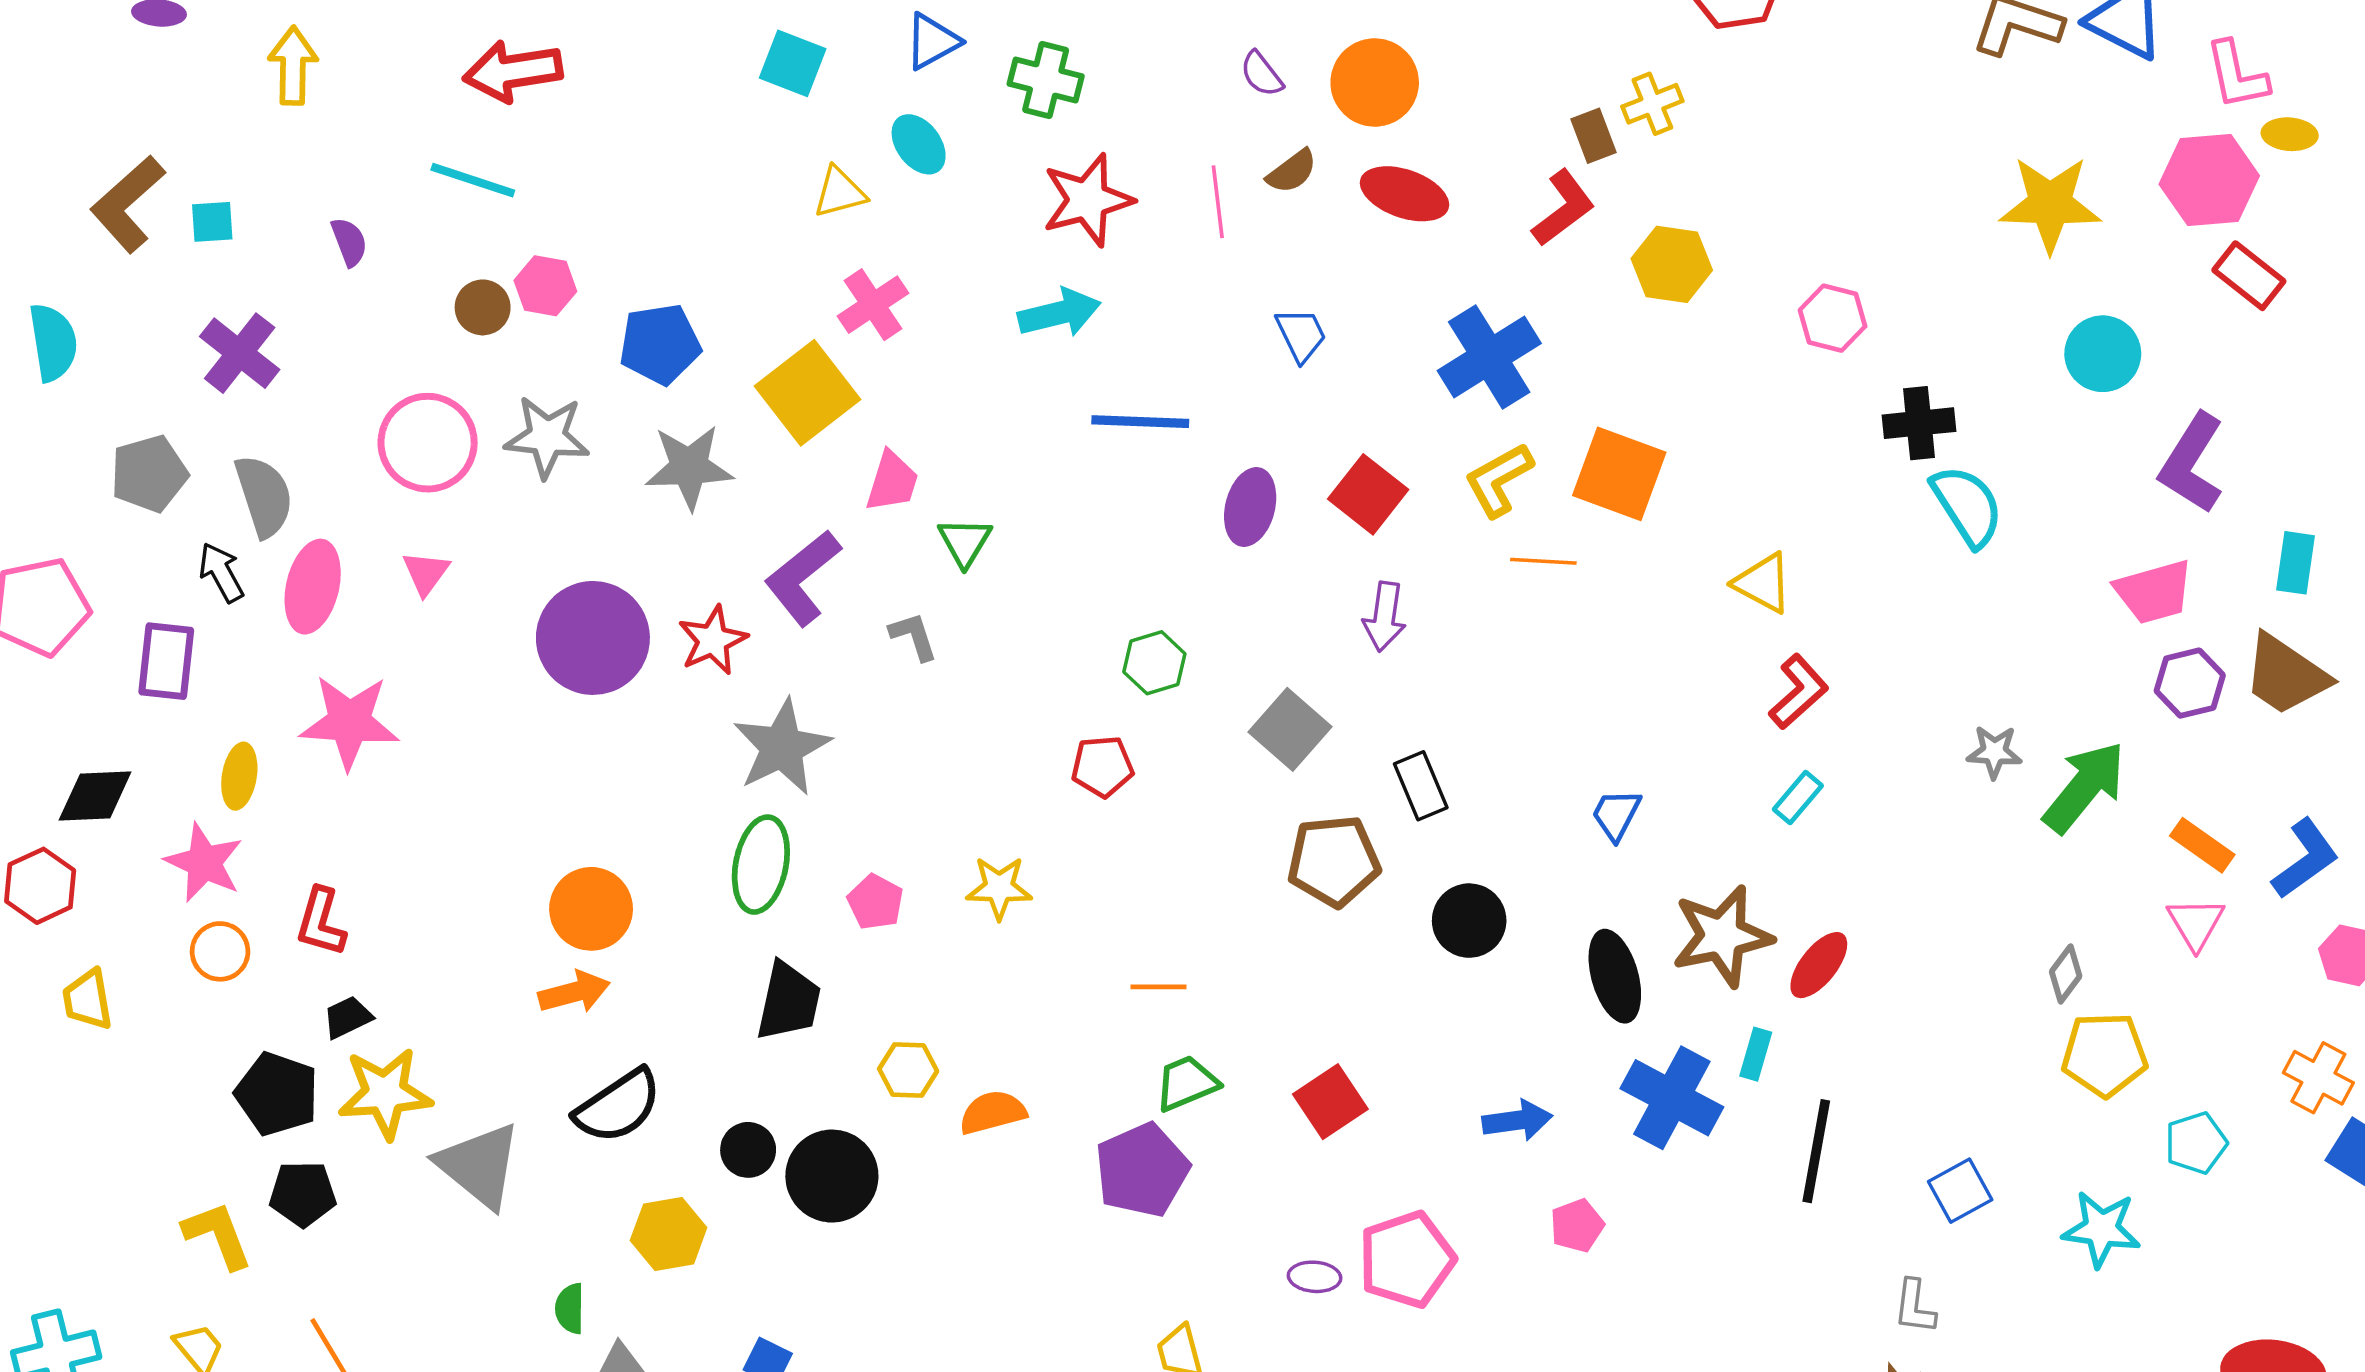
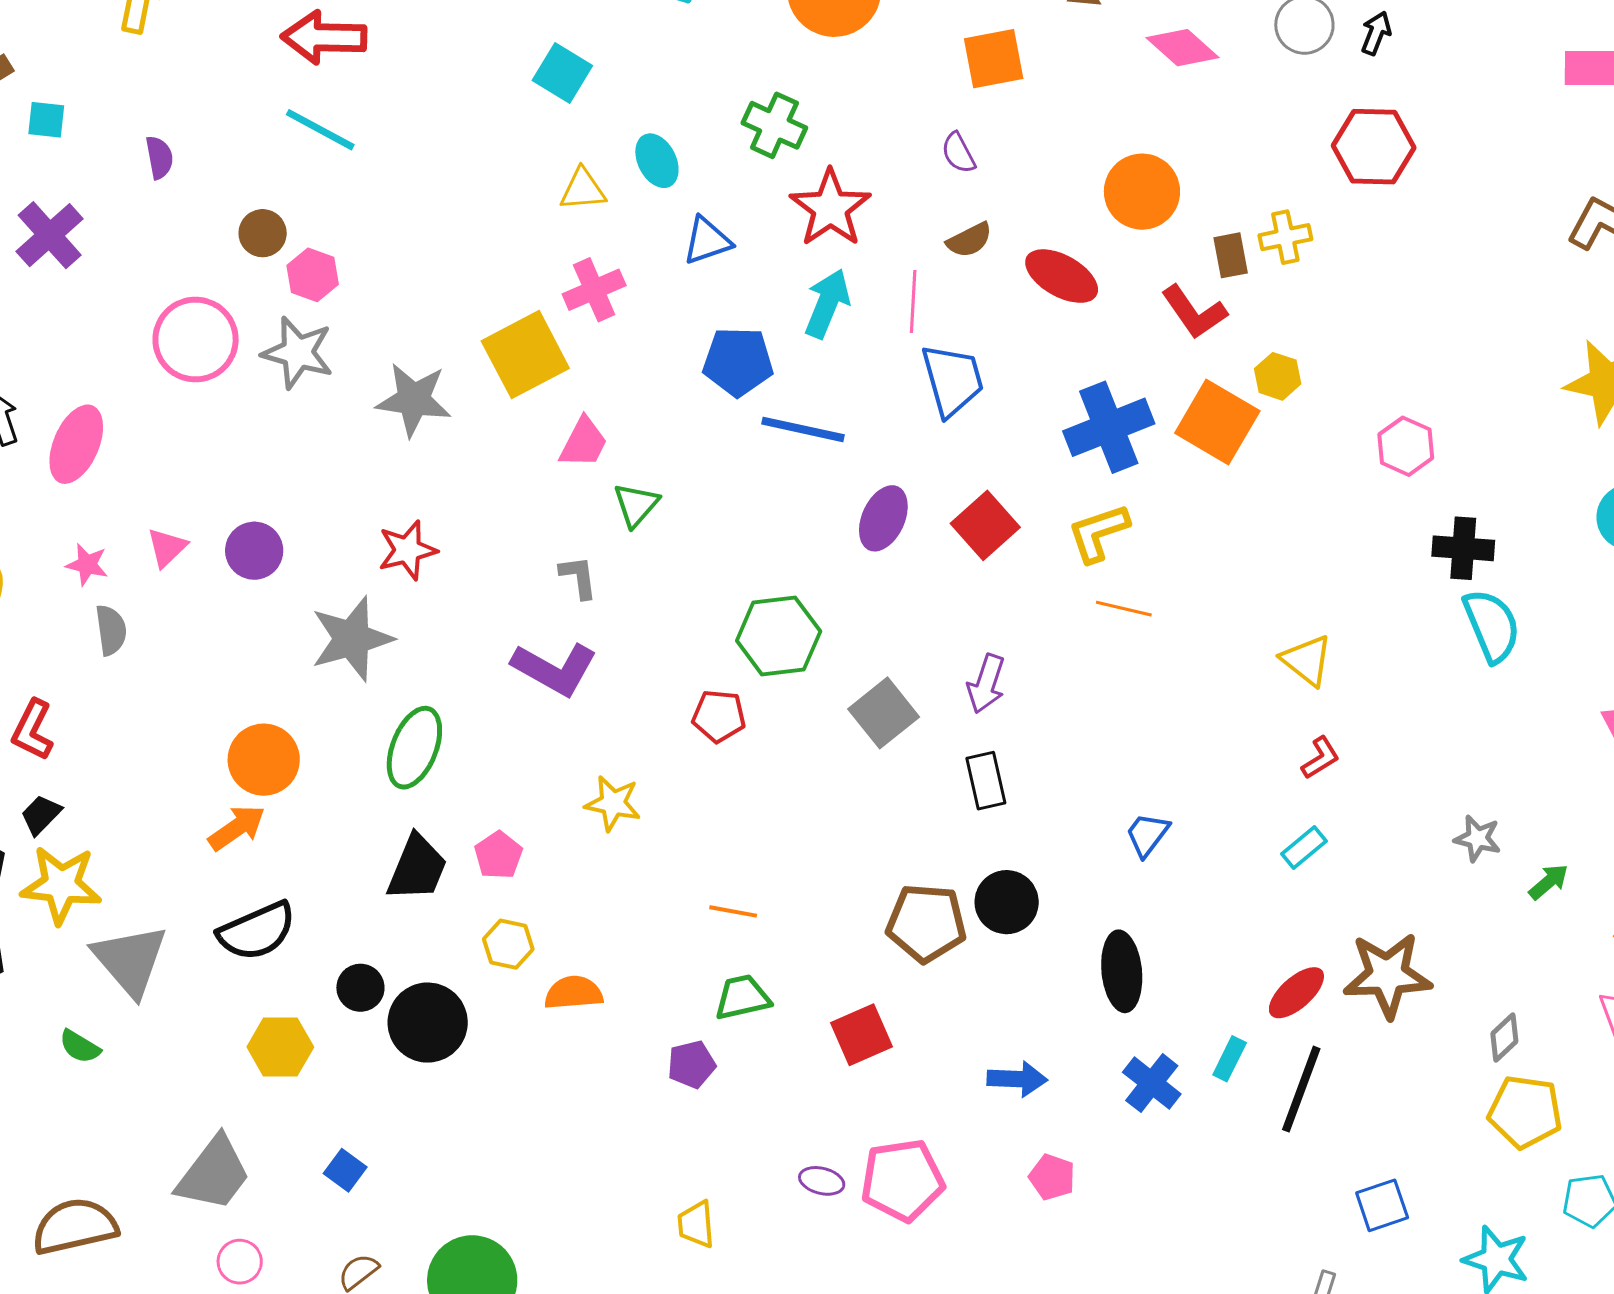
blue triangle: (932, 41) -> (707, 241), moved
orange circle: (1375, 82) -> (1142, 192), moved
cyan line: (473, 180) -> (320, 130), moved
red star: (1088, 200) -> (830, 208), moved, turned -30
pink line: (1218, 202) -> (913, 301), moved
red L-shape: (1563, 208) -> (1194, 312), turned 82
yellow hexagon: (1672, 264) -> (1278, 376), size x0.7
pink hexagon: (545, 286) -> (313, 275), moved
cyan arrow: (1059, 313) -> (827, 303), moved, turned -64
blue trapezoid: (1301, 335) -> (953, 380), size x1.5
blue pentagon: (660, 344) -> (738, 362), moved
orange square: (1619, 474) -> (1217, 422), moved
gray semicircle: (264, 496) -> (111, 630), moved, size x0.7
pink triangle: (426, 573) -> (167, 548), moved
purple L-shape: (803, 578) -> (555, 669), moved, turned -122
purple arrow: (1385, 617) -> (986, 684), moved
purple circle: (593, 638) -> (254, 551), moved, size x0.6
green hexagon: (1154, 663) -> (779, 636), size x1.5
red L-shape: (1798, 692) -> (1320, 758), size x0.7
pink star: (349, 722) -> (87, 565), size x0.5
gray star: (782, 747) -> (352, 639), moved
green arrow: (2084, 787) -> (1549, 882), size x0.5
brown pentagon: (1334, 861) -> (926, 923), moved
pink pentagon: (875, 902) -> (498, 855), moved
brown star: (1722, 936) -> (1387, 975), moved
orange arrow: (574, 992) -> (237, 828), turned -30
black trapezoid: (348, 1017) -> (41, 815), turned -30
blue cross: (1672, 1098) -> (1152, 1083), size x0.7
black line: (1816, 1151) -> (1301, 1089), moved
purple pentagon: (1142, 1170) -> (691, 1064), size x0.6
pink pentagon: (1577, 1226) -> (1052, 1177), turned 30
green semicircle: (570, 1309) -> (80, 1047), moved, turned -69

